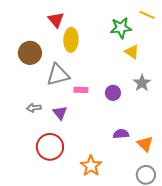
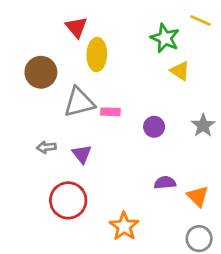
green star: (121, 28) -> (165, 38), turned 30
gray star: (142, 83) -> (203, 125), moved
pink rectangle: (81, 90) -> (110, 112), moved

